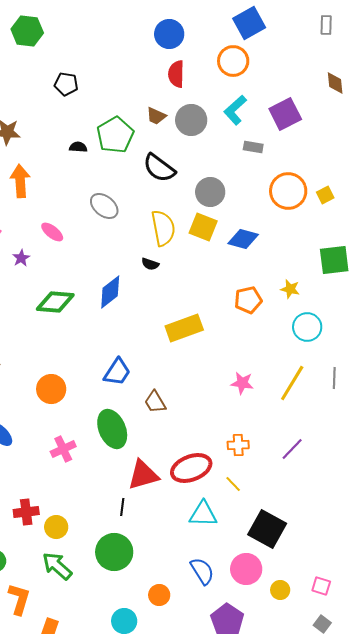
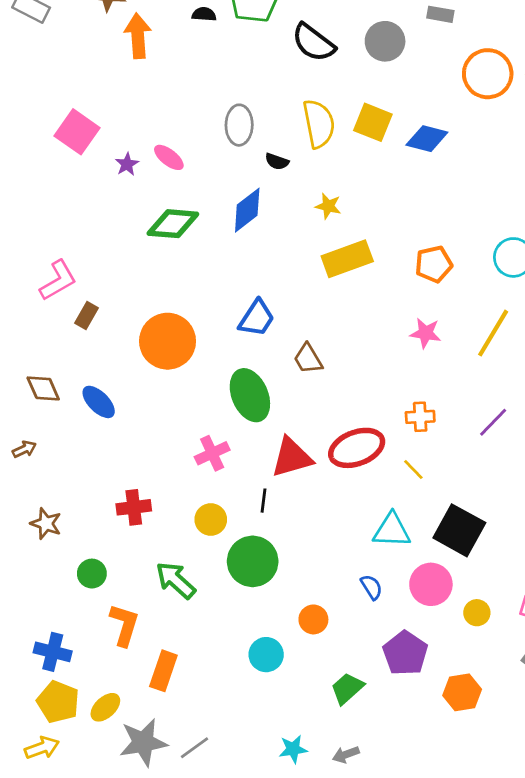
orange arrow: (20, 181) -> (138, 36), moved
gray circle: (210, 192) -> (385, 41), moved
gray ellipse: (104, 206) -> (239, 125), moved, turned 52
pink ellipse: (52, 232) -> (169, 157), moved
black semicircle: (150, 264) -> (277, 162), moved
yellow star: (290, 289) -> (328, 206), moved
orange pentagon: (248, 300) -> (434, 264), moved
orange circle: (51, 389) -> (168, 341), size x1.4
pink cross: (63, 449) -> (212, 453), moved
cyan triangle: (203, 514) -> (392, 530), moved
yellow circle: (56, 527) -> (211, 519), moved
blue semicircle: (202, 571) -> (372, 587), size x0.7

